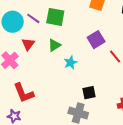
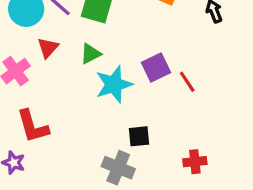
purple square: (96, 40) -> (156, 67), moved
cyan star: (70, 63) -> (114, 84), size x1.6

